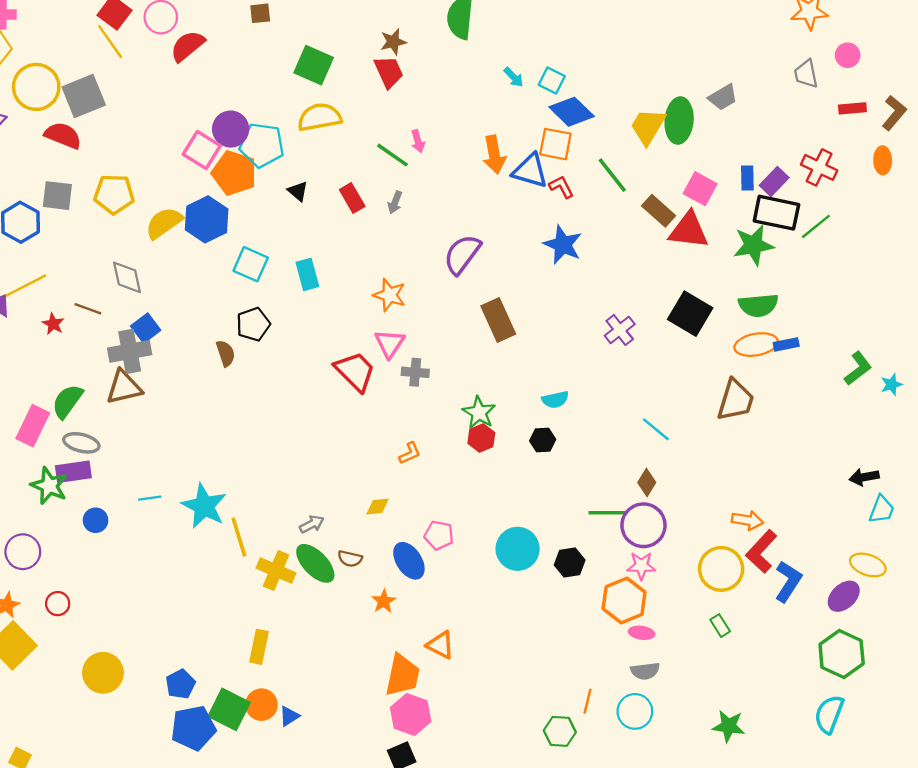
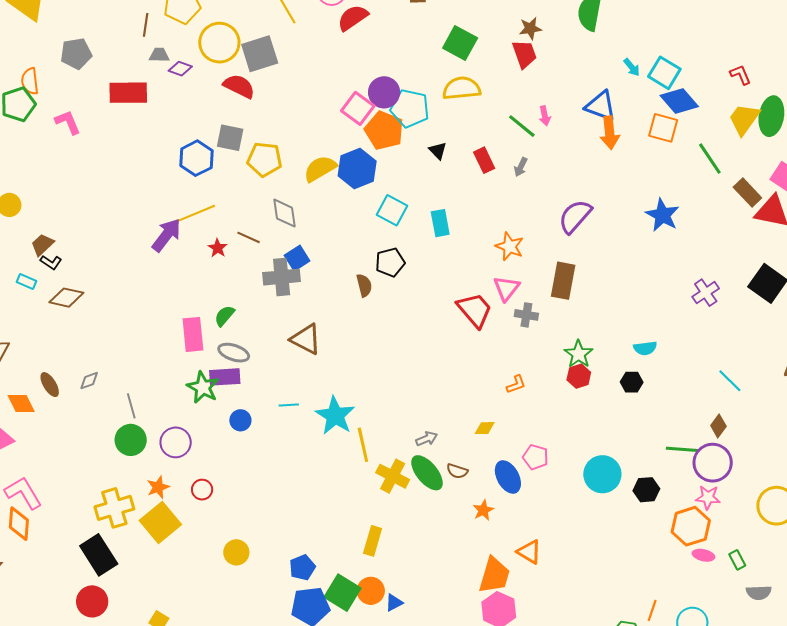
cyan square: (552, 81) -> (664, 73), size x1.4
blue triangle: (530, 171) -> (601, 106), moved
red L-shape: (561, 187) -> (740, 75), moved
yellow pentagon: (114, 194) -> (265, 159), moved
brown rectangle: (498, 320) -> (563, 281), moved, turned 30
brown triangle: (124, 387) -> (306, 339), moved, turned 36
green semicircle: (67, 401) -> (224, 316), size x0.7
pink rectangle: (33, 426) -> (193, 334), turned -36
green rectangle: (720, 626) -> (737, 560), moved
gray semicircle: (645, 671) -> (759, 593), moved
yellow circle: (103, 673) -> (236, 552), size x0.7

